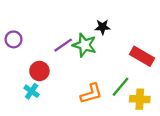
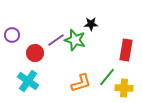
red rectangle: (142, 56) -> (126, 50), turned 70
red circle: (39, 71) -> (35, 53), moved
cyan cross: (32, 91) -> (28, 81), size x1.5

